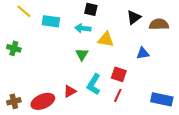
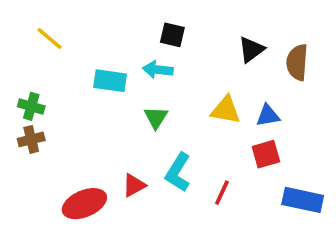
cyan rectangle: (51, 21) -> (110, 81), moved
brown semicircle: (159, 24) -> (297, 62), turned -84
yellow triangle: (106, 39) -> (226, 110), moved
red square: (119, 74) -> (266, 154), moved, turned -35
brown cross: (14, 101) -> (31, 139), moved

